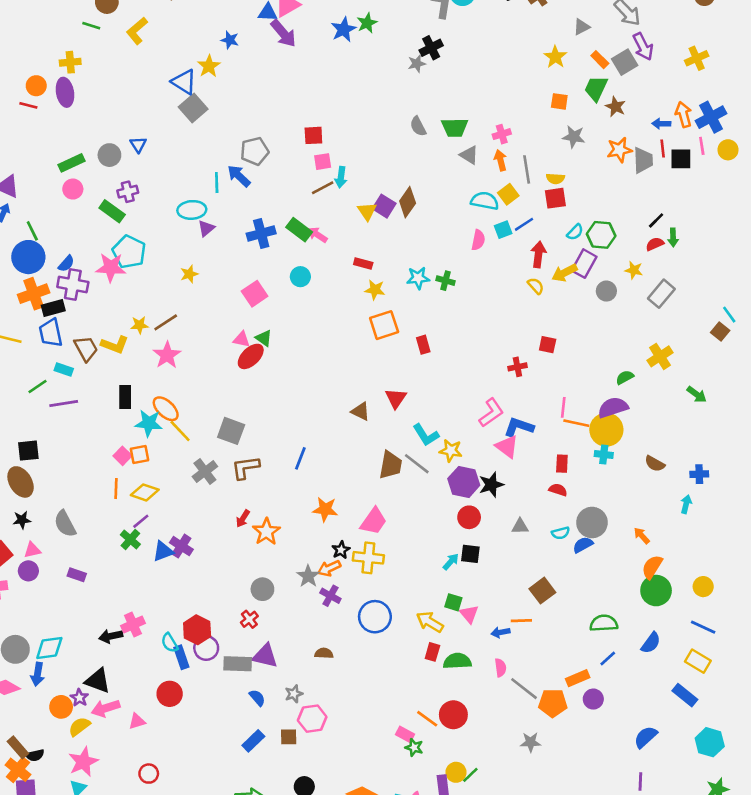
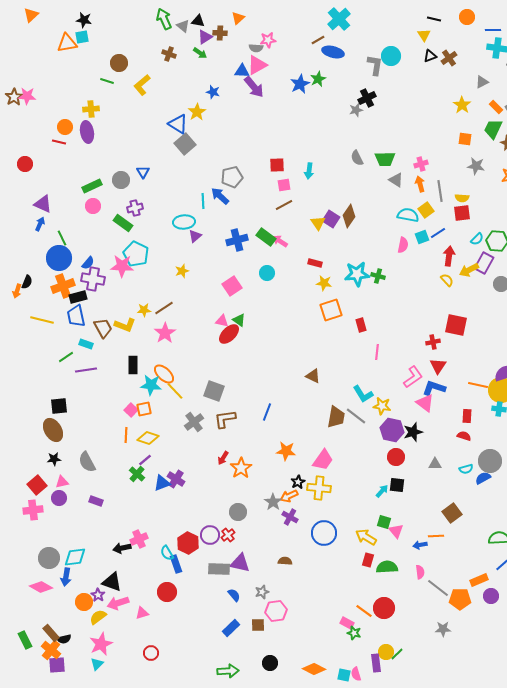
cyan arrow: (341, 177) -> (309, 171), moved
cyan star: (418, 278) -> (357, 274), size x1.4
red square: (548, 345) -> (456, 325), size x1.6
red triangle: (396, 398) -> (438, 366), moved
pink line: (563, 407) -> (377, 352), moved
purple circle: (206, 648) -> (210, 535), moved

